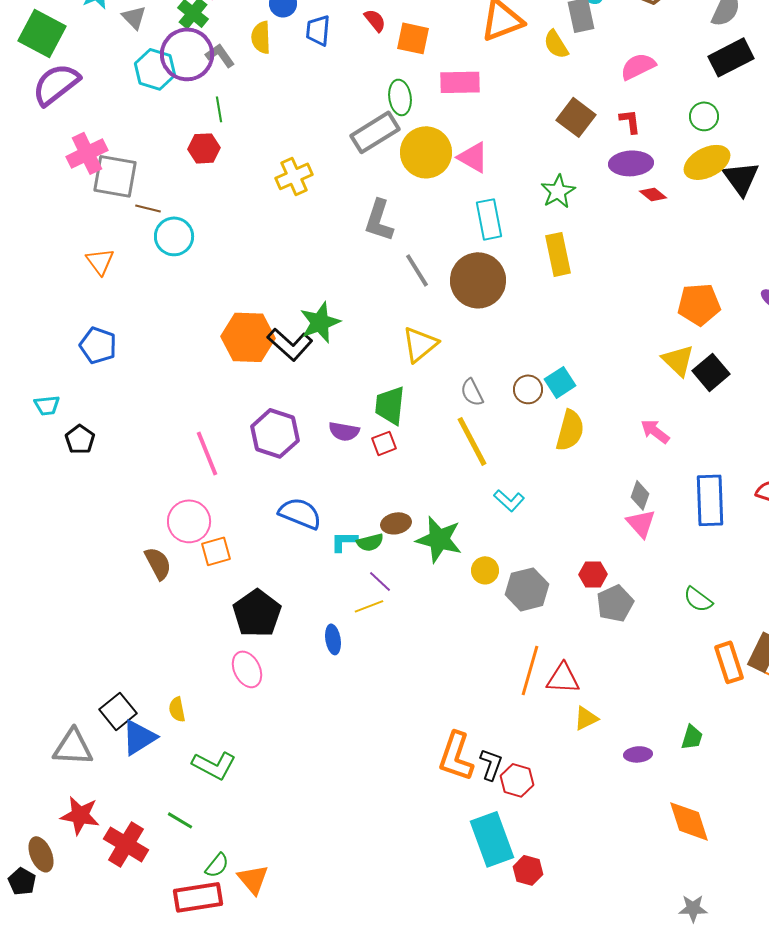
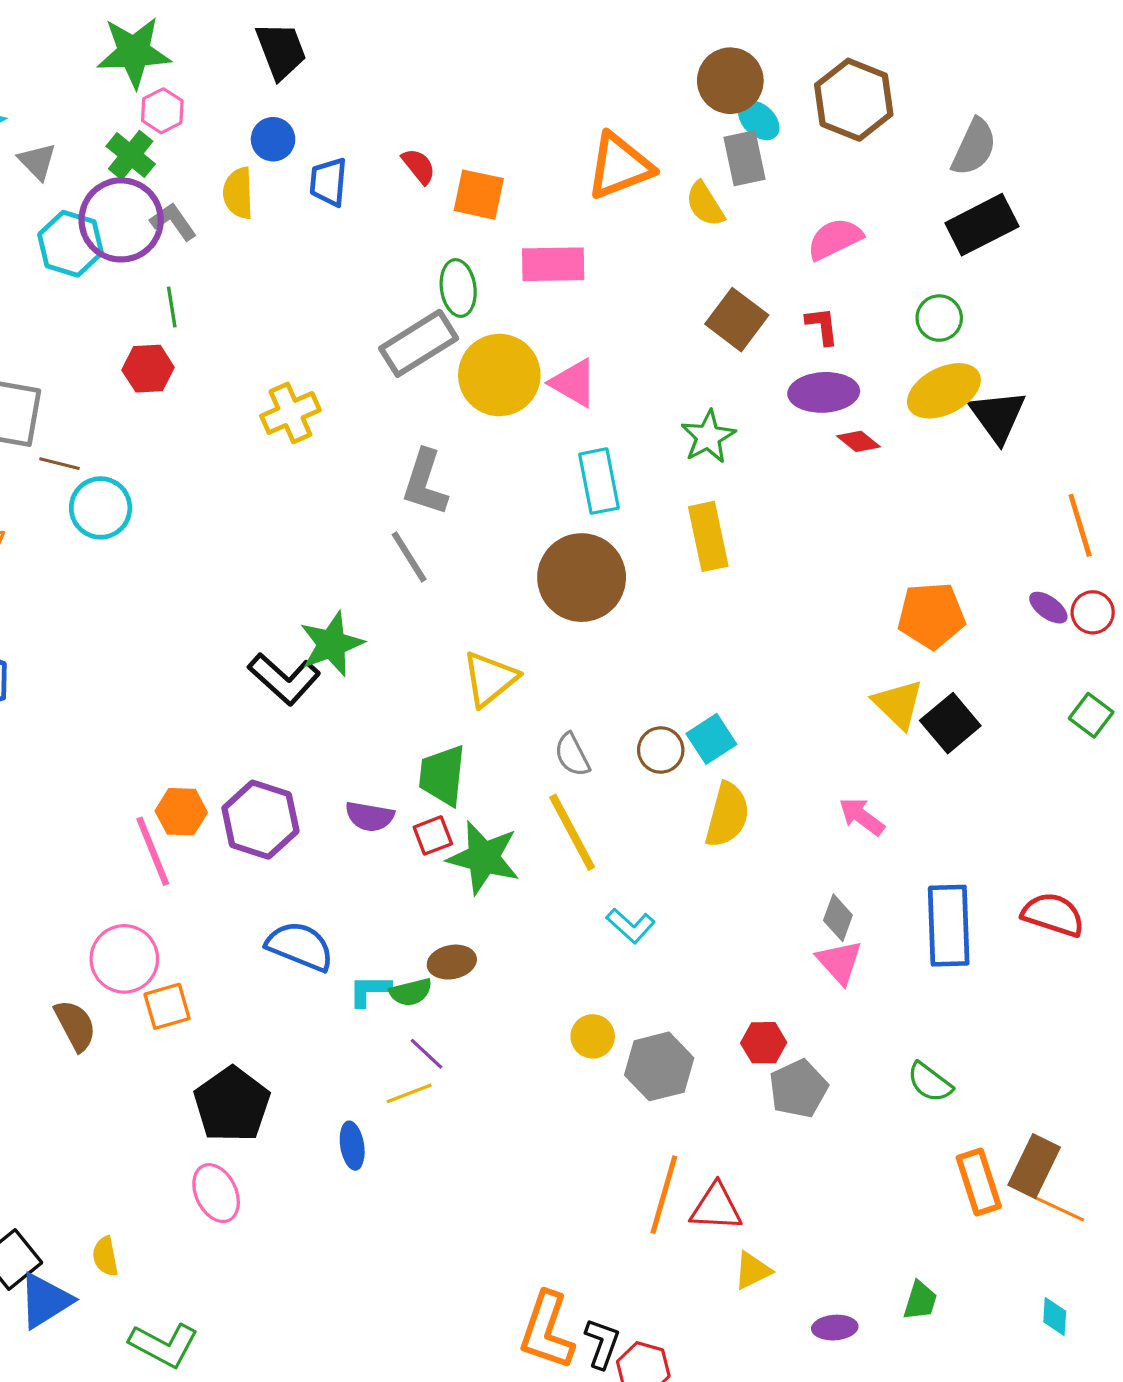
gray line: (417, 270) -> (409, 557), moved
orange hexagon: (248, 337) -> (181, 812), moved, size x0.6
green star: (439, 539) -> (483, 858), moved

